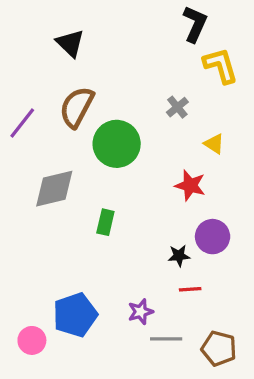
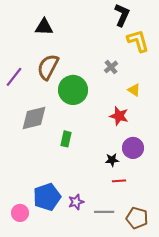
black triangle: (70, 43) -> (44, 27), turned -42
purple star: (141, 312) -> (76, 202), moved

